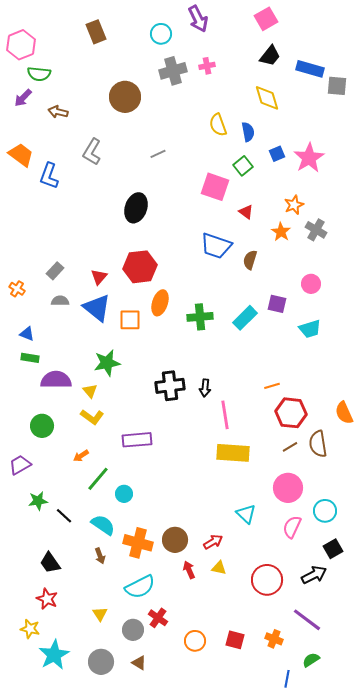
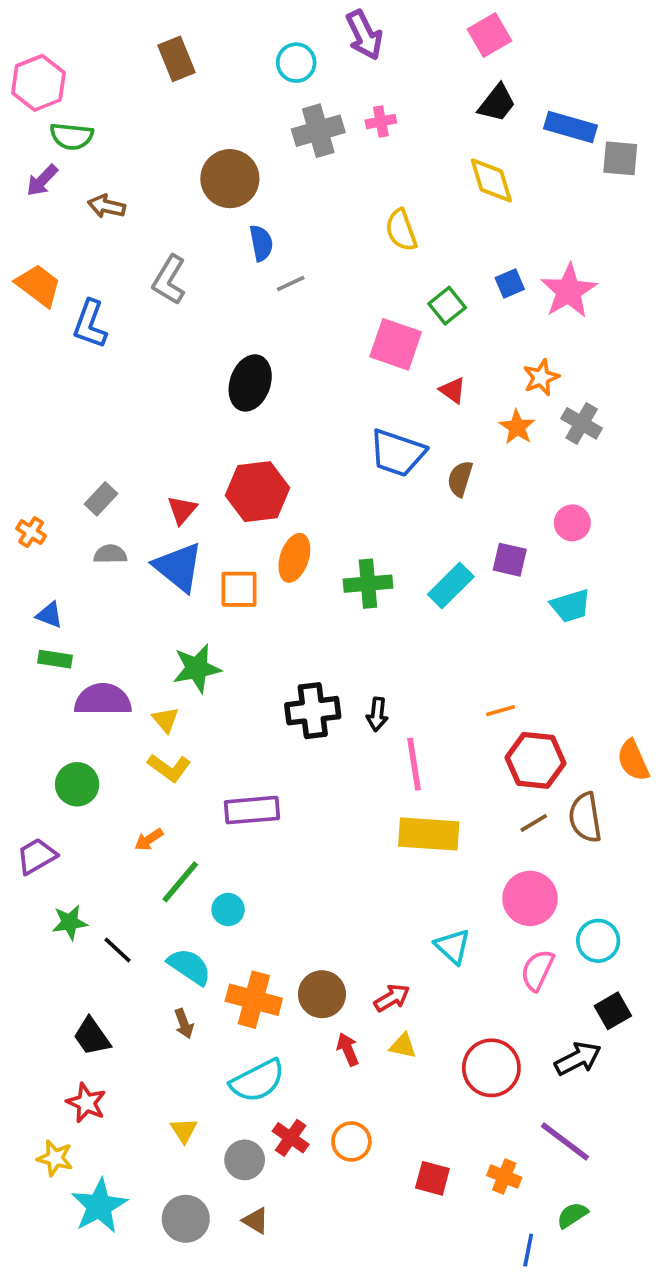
blue semicircle: (248, 132) -> (261, 243), moved
orange circle: (195, 641) -> (351, 1141), moved

